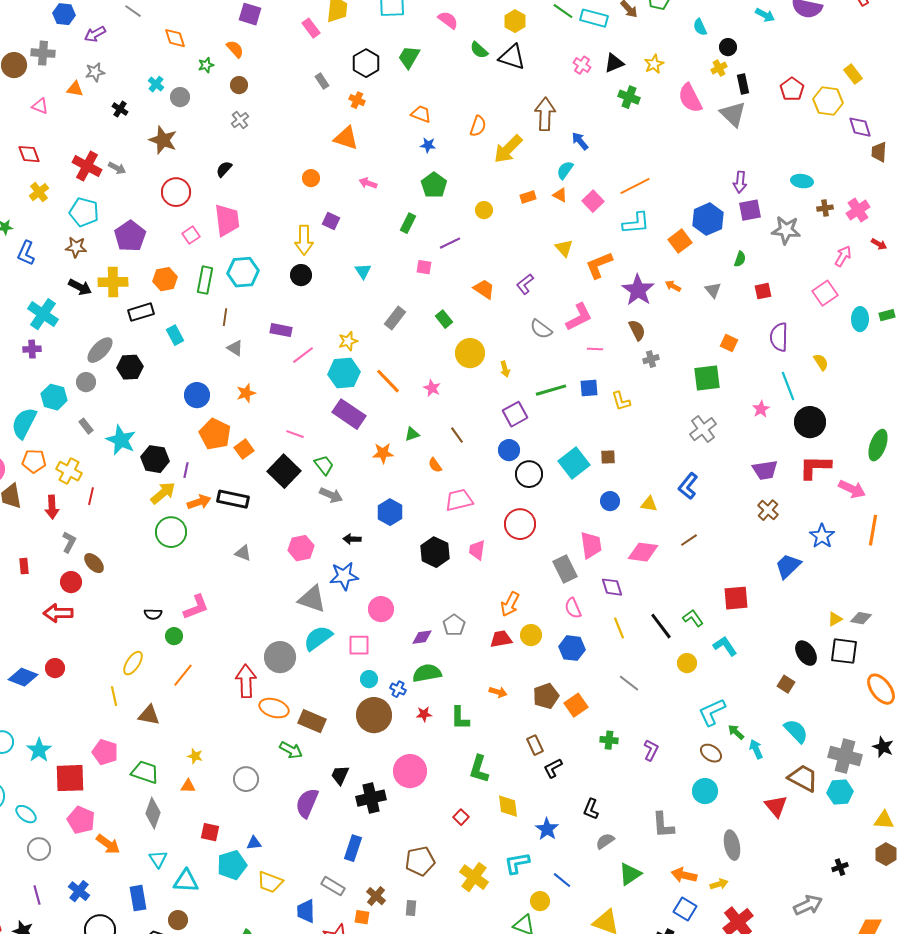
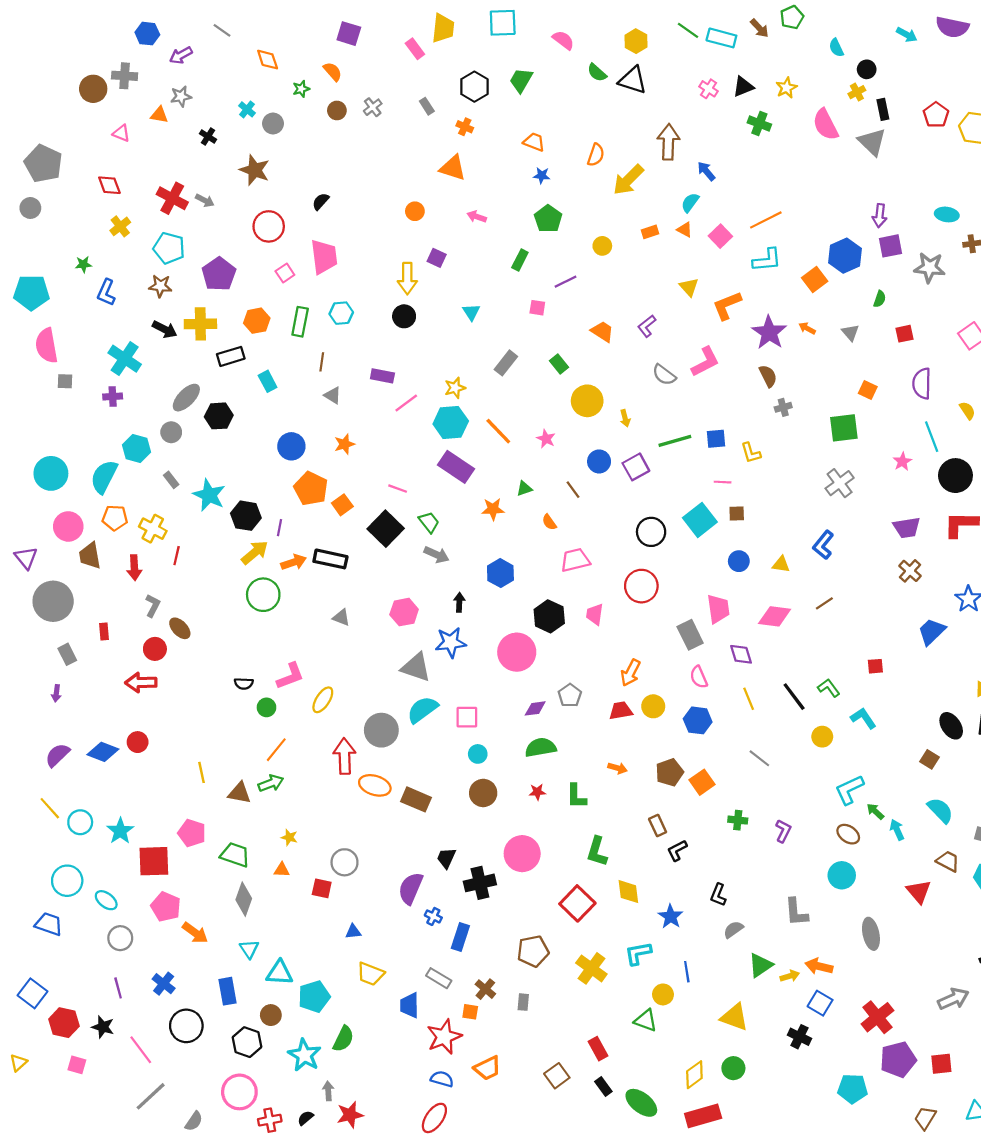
gray cross: (240, 120) -> (373, 107), moved
cyan hexagon: (243, 272) -> (341, 313), size x0.7
pink line: (595, 349) -> (723, 482), moved
blue circle: (509, 450) -> (599, 461), moved
black arrow: (352, 539) -> (459, 602), turned 90
red square: (736, 598) -> (875, 666), size x0.6
pink circle: (381, 609) -> (517, 652), moved, size x1.4
yellow ellipse: (133, 663) -> (323, 700), moved
blue cross: (398, 689) -> (433, 916), moved
brown circle: (374, 715) -> (483, 793), size x0.7
green arrow: (291, 750) -> (271, 783), moved, turned -50
brown trapezoid: (803, 778) -> (948, 861), size x0.7
red square: (461, 817) -> (577, 903), size x2.0
red square: (210, 832) -> (322, 888), moved
cyan pentagon: (232, 865) -> (314, 997), moved
blue line: (562, 880) -> (687, 972), turned 42
yellow arrow: (719, 884) -> (790, 976), moved

